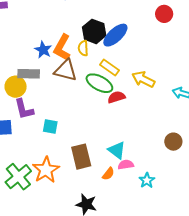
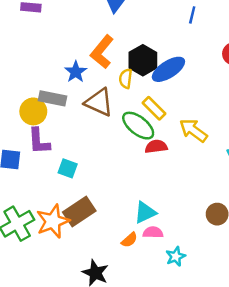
orange L-shape: (62, 48) -> (102, 52), moved
cyan triangle: (117, 150) -> (145, 212), turned 48
brown rectangle: (81, 157) -> (79, 212), moved, turned 60

